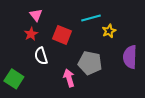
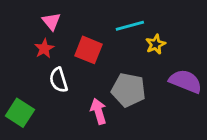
purple semicircle: (130, 57) -> (186, 81), turned 110

